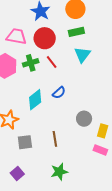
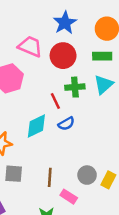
red line: (52, 62) -> (55, 101), moved
green cross: (31, 63) -> (75, 87), moved
gray circle: (84, 119) -> (87, 175), moved
pink rectangle: (100, 150) -> (69, 197), moved

